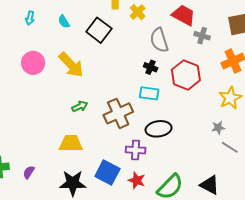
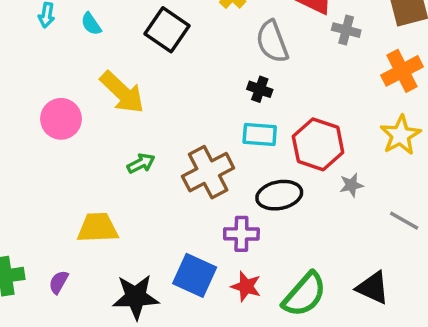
cyan semicircle: (64, 22) -> (91, 24), moved
pink circle: (33, 63) -> (61, 119), moved
red hexagon: (186, 75) -> (318, 144), moved
gray star: (218, 128) -> (351, 185), moved
yellow trapezoid: (71, 144) -> (98, 228), moved

